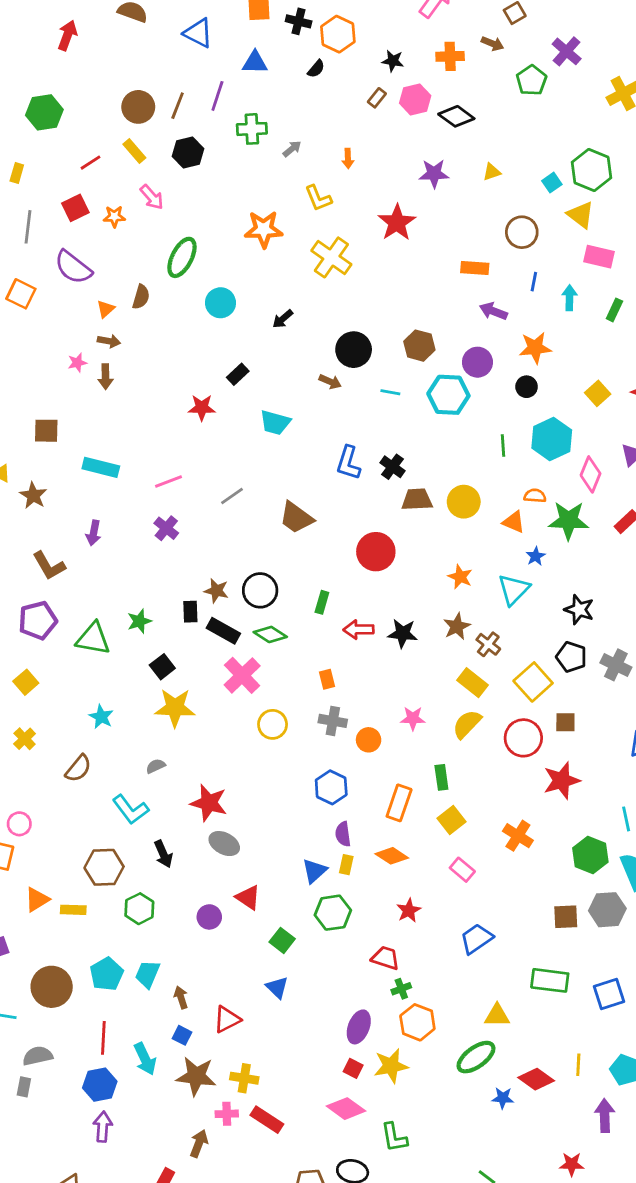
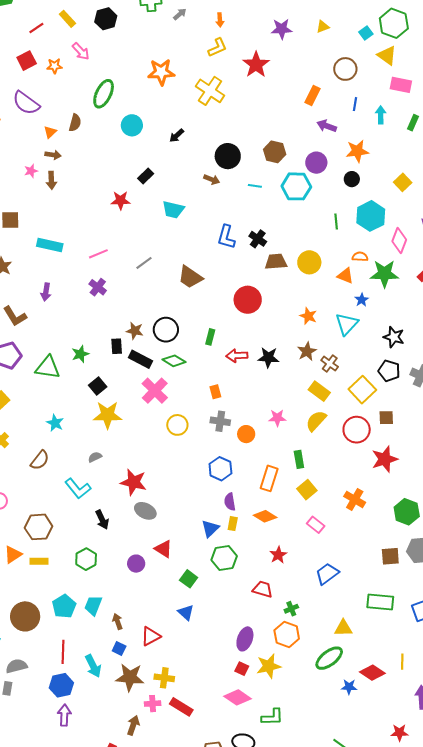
yellow L-shape: (318, 198) -> (217, 47), moved, turned -90
orange rectangle: (475, 268) -> (313, 95), turned -66
brown hexagon: (104, 867) -> (39, 527), moved
green cross: (401, 989) -> (291, 609), moved
green L-shape: (394, 1137) -> (272, 717), turned -80

